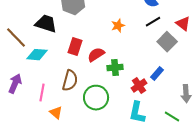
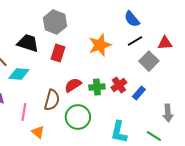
red triangle: (183, 24) -> (165, 43), turned -42
orange star: (118, 26) -> (100, 45), size x1.6
red rectangle: (75, 47) -> (58, 53), moved
red semicircle: (96, 55) -> (73, 85), moved
red cross: (139, 86) -> (119, 85), moved

